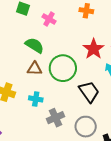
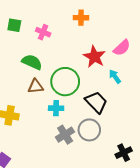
cyan cross: (36, 99) -> (56, 108), moved
gray circle: (86, 127) -> (89, 130), moved

